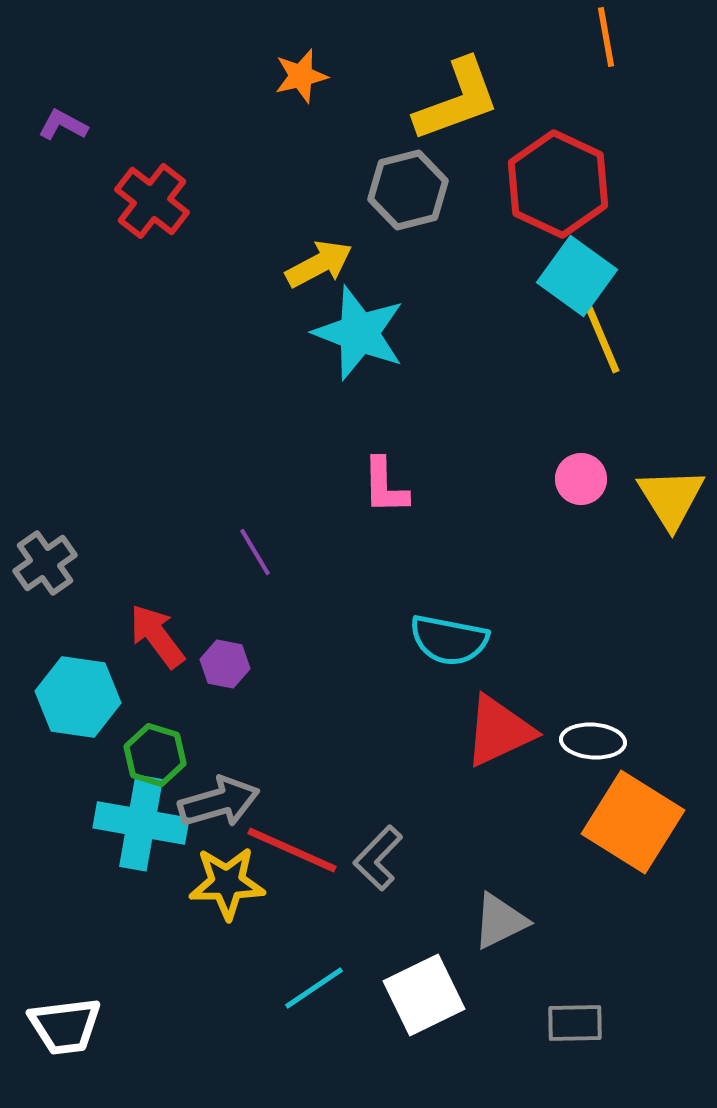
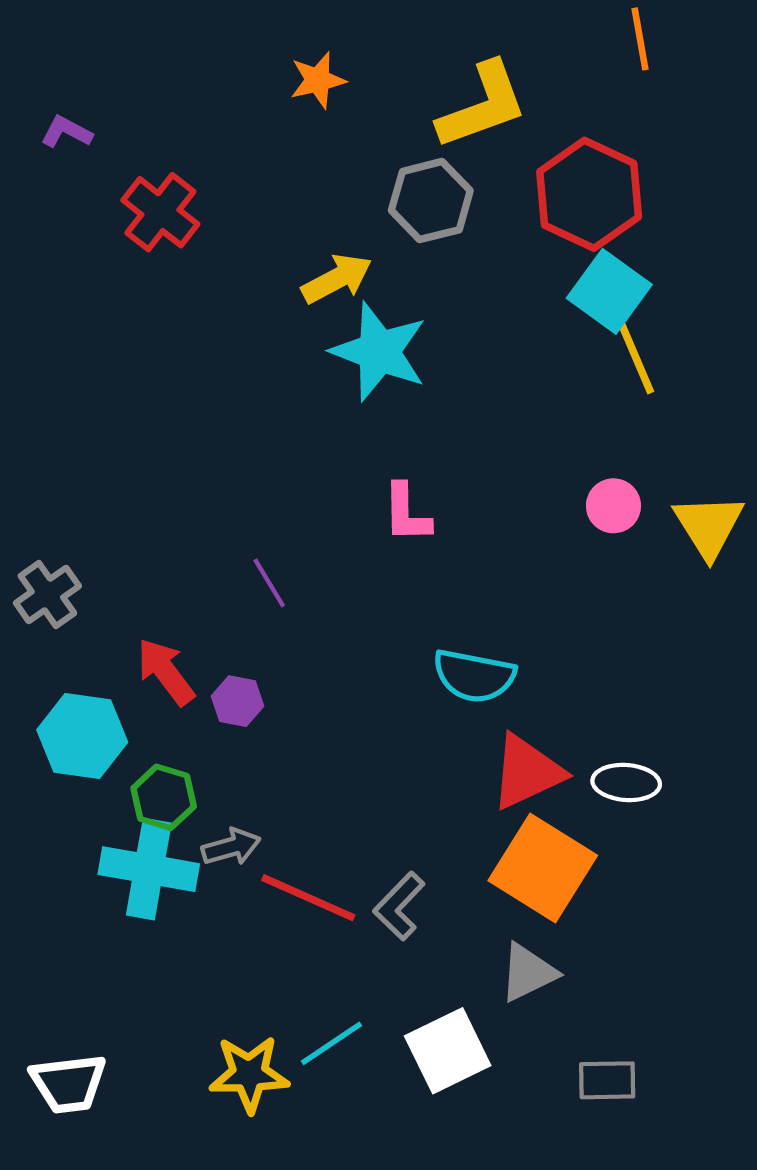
gray arrow: (219, 802) -> (231, 847), size x0.7
orange square: (633, 822) -> (543, 868), moved
yellow star: (227, 883) -> (249, 1074), moved

